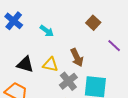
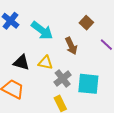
cyan arrow: (47, 31) -> (42, 30), size x1.6
brown arrow: (77, 57) -> (71, 46), moved

